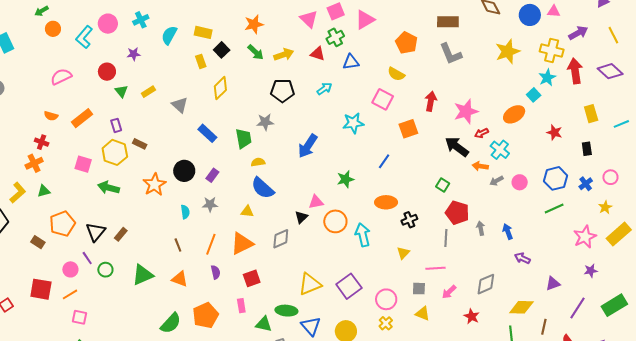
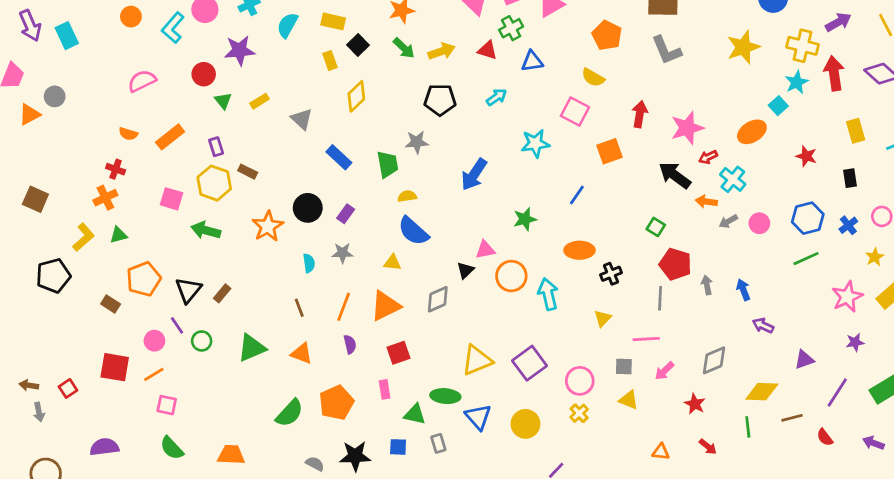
purple star: (134, 54) -> (239, 50), size x1.6
brown line: (544, 327) -> (792, 418), turned 63

